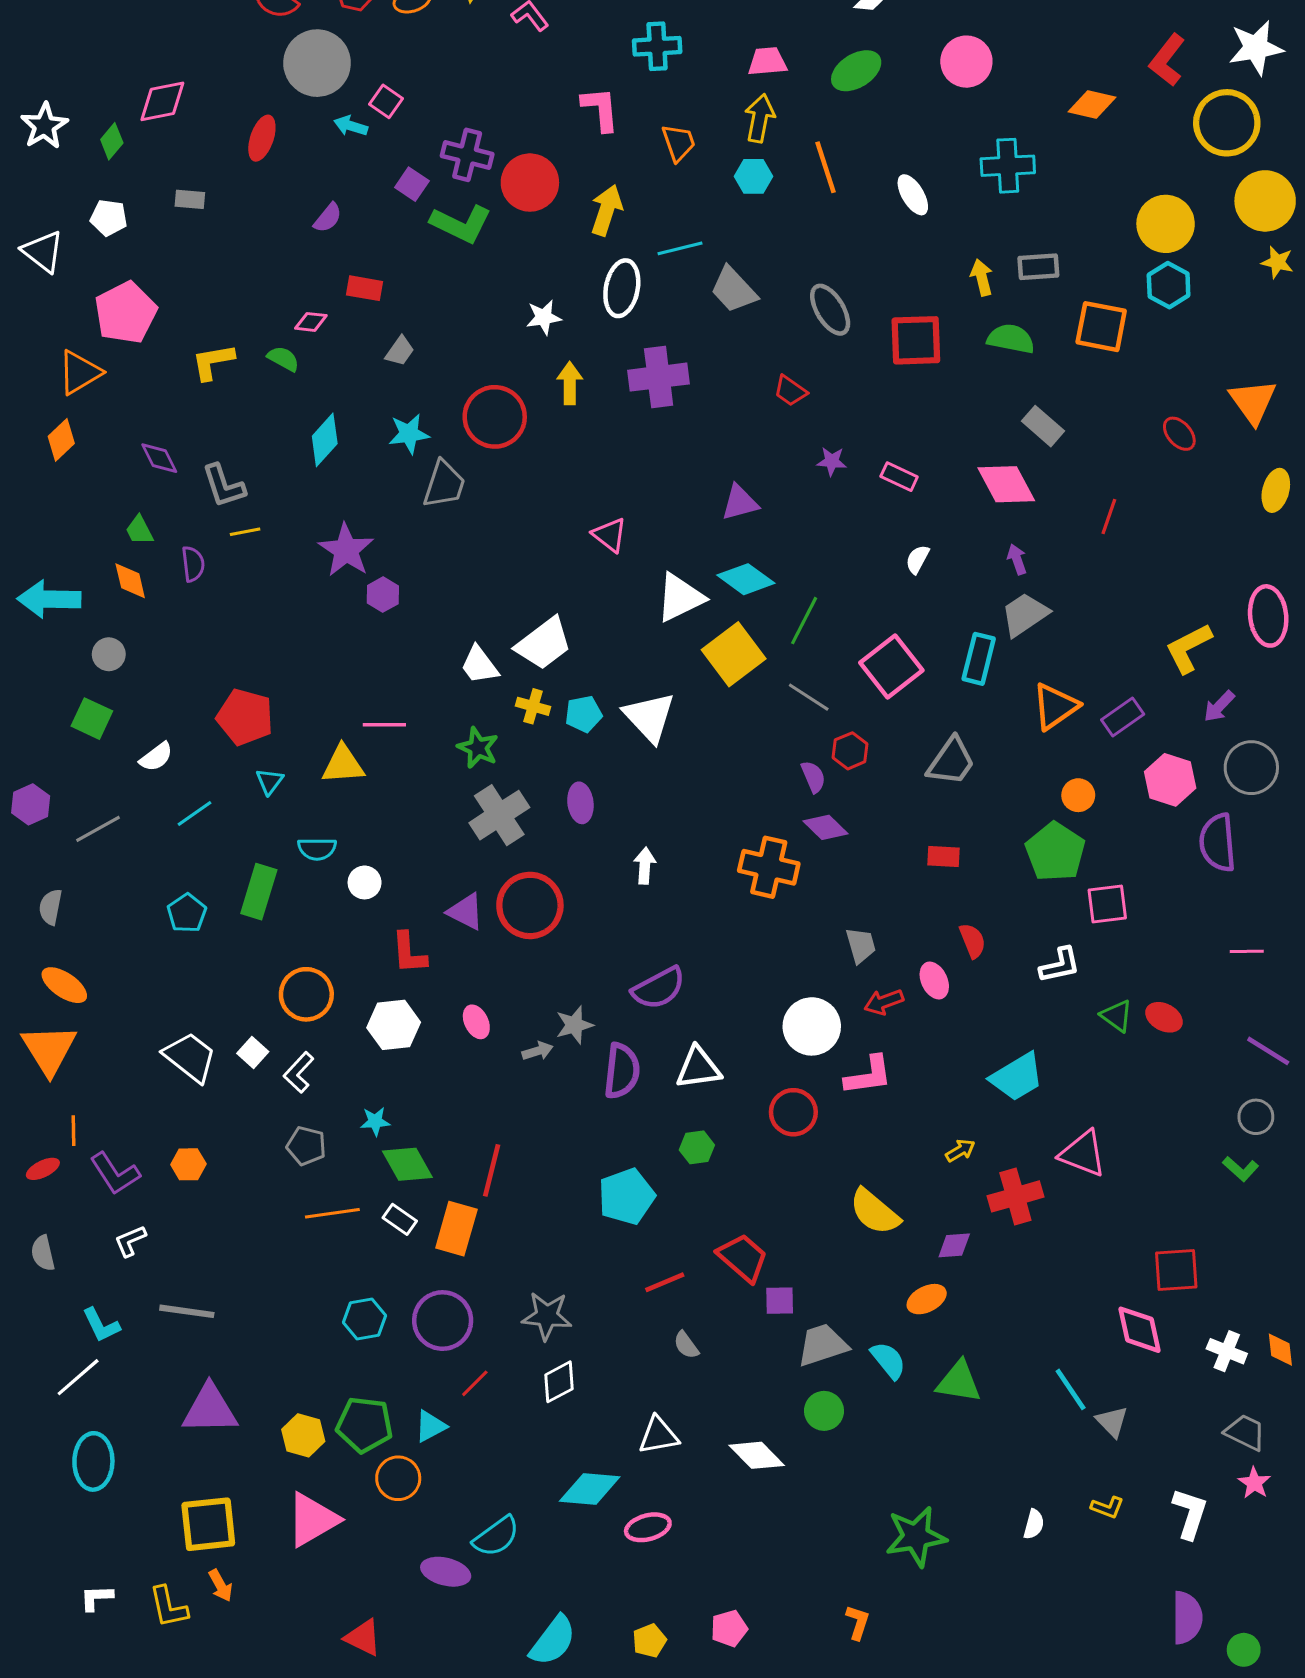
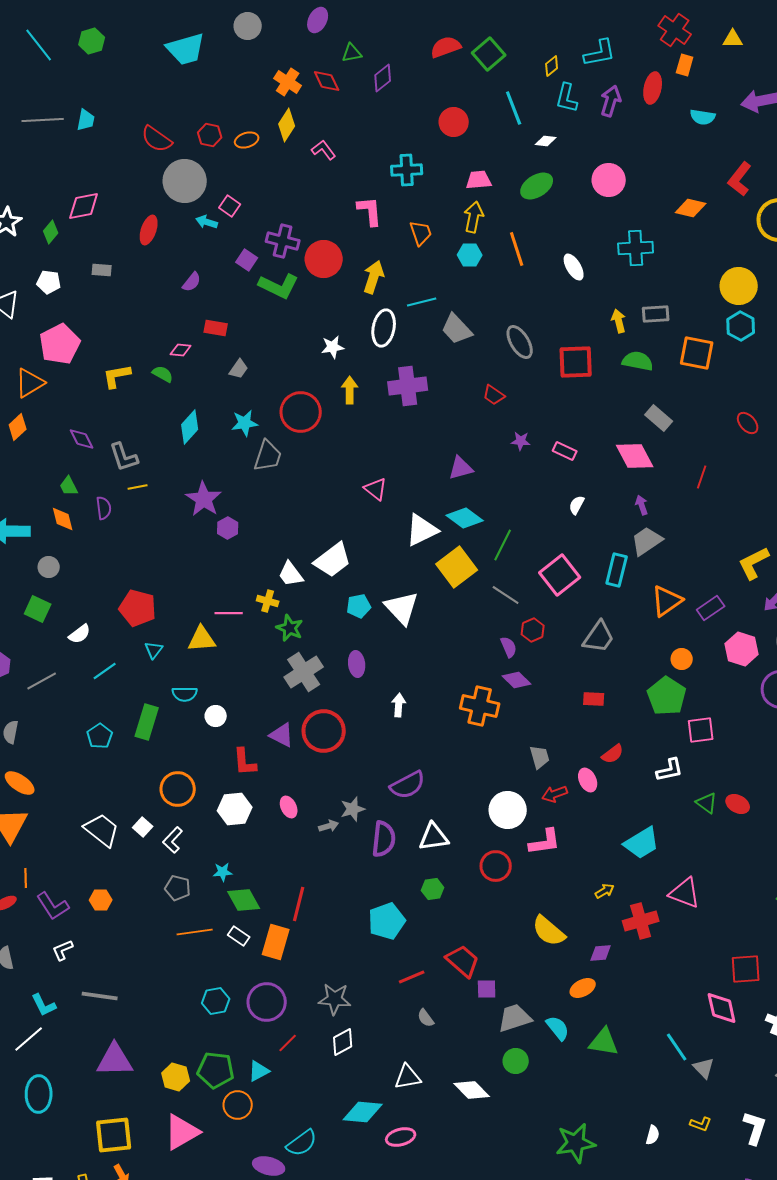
yellow cross: (533, 706) -> (268, 601), moved
red semicircle: (973, 941) -> (613, 754), turned 75

